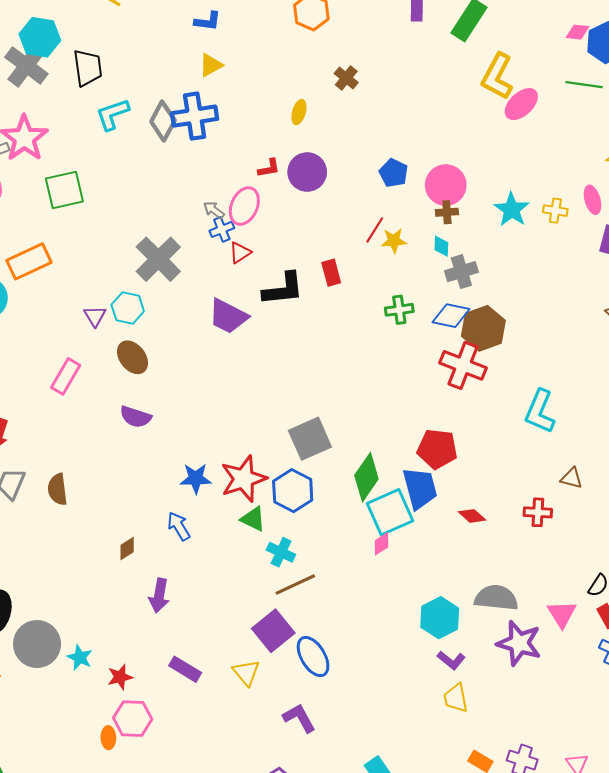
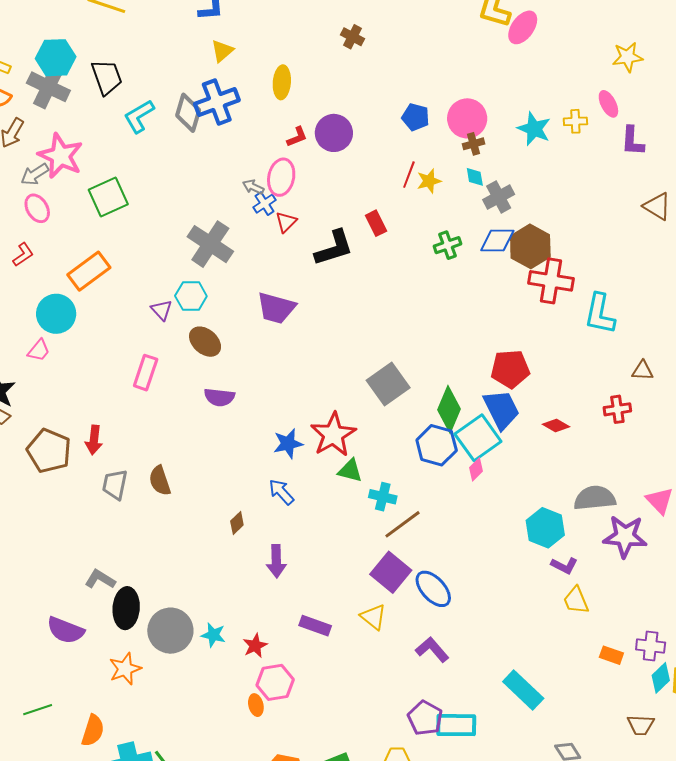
yellow ellipse: (299, 112) -> (282, 82), moved, size x1.4
purple trapezoid: (228, 316) -> (276, 308), moved
red cross: (463, 365) -> (551, 281), moved
blue hexagon: (293, 491) -> (437, 445), moved

